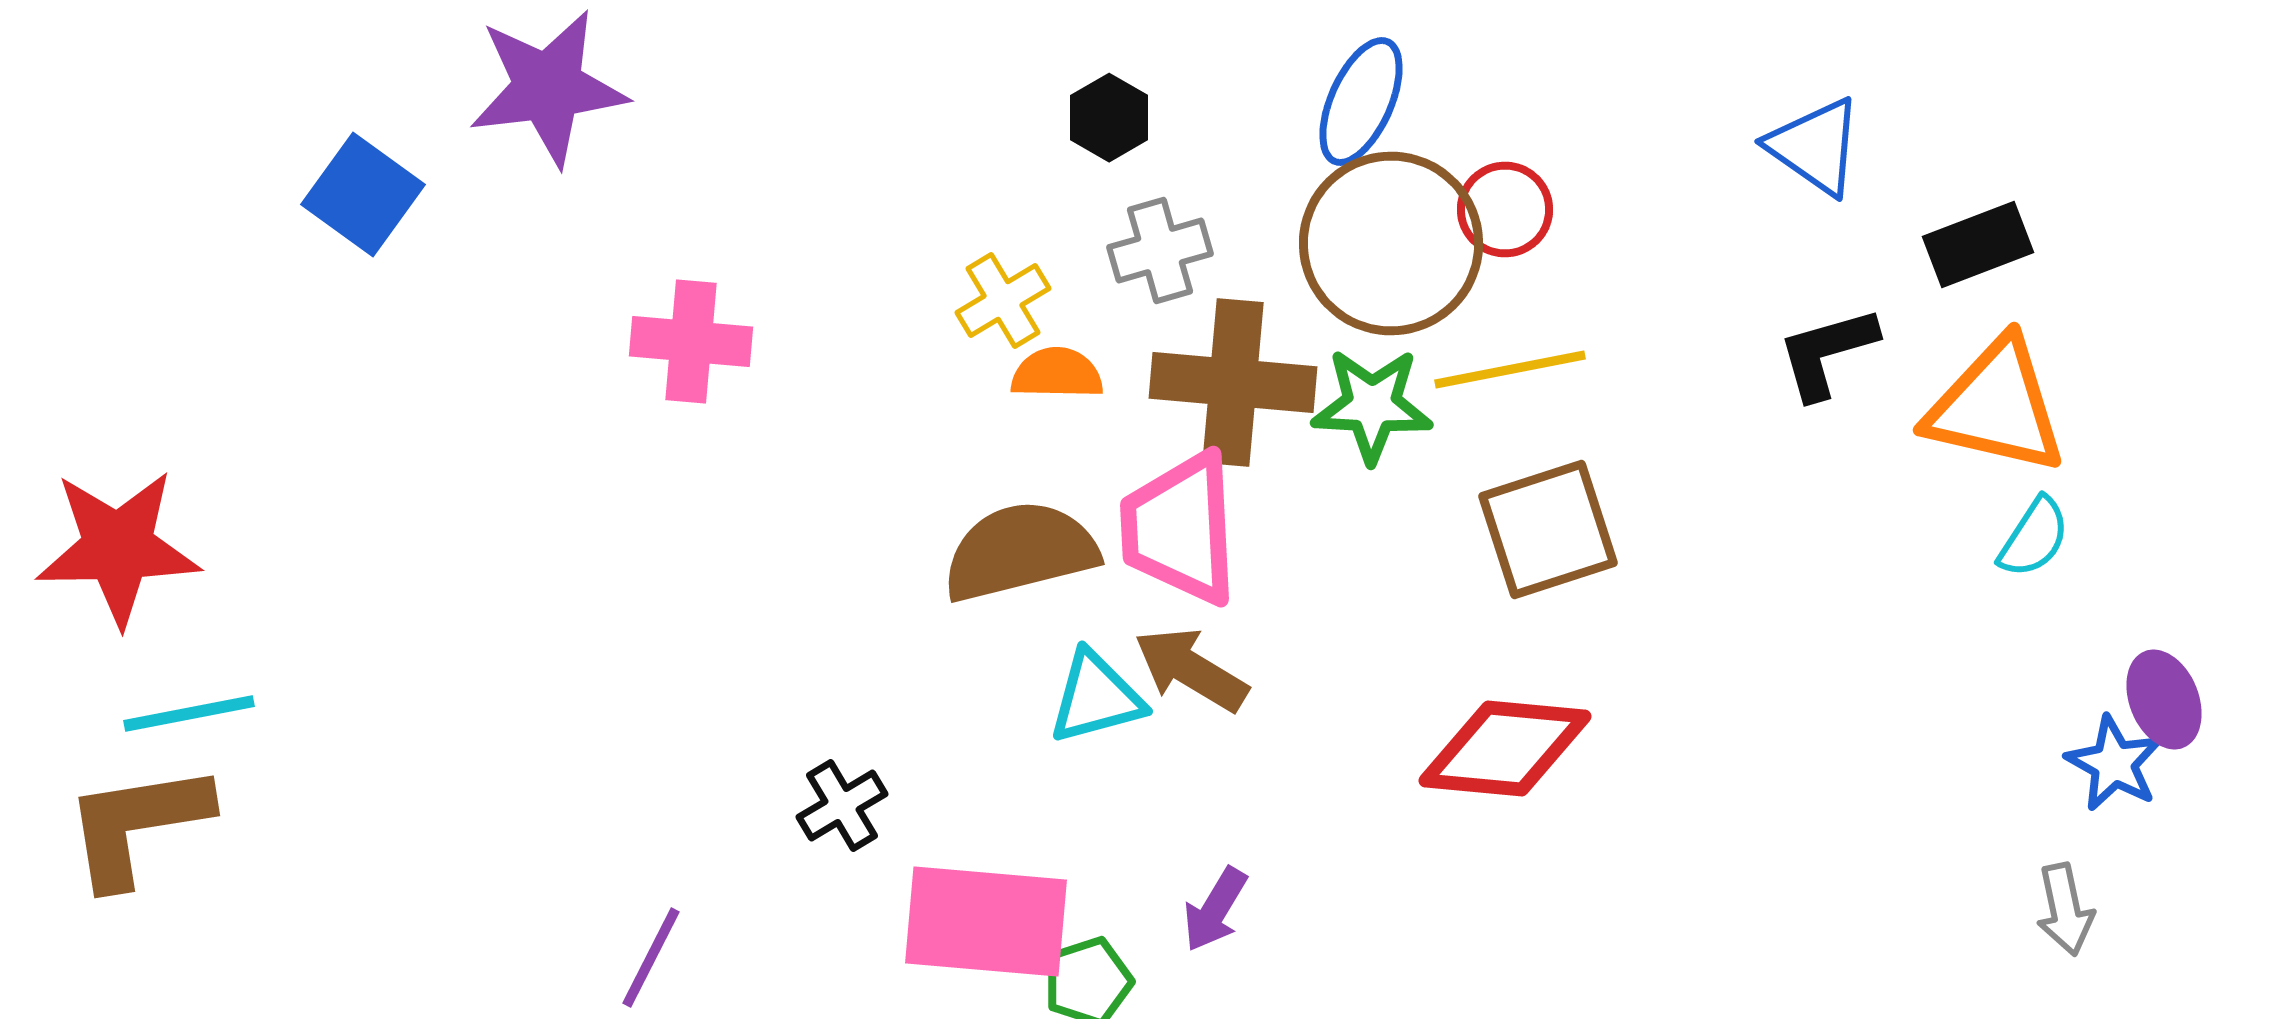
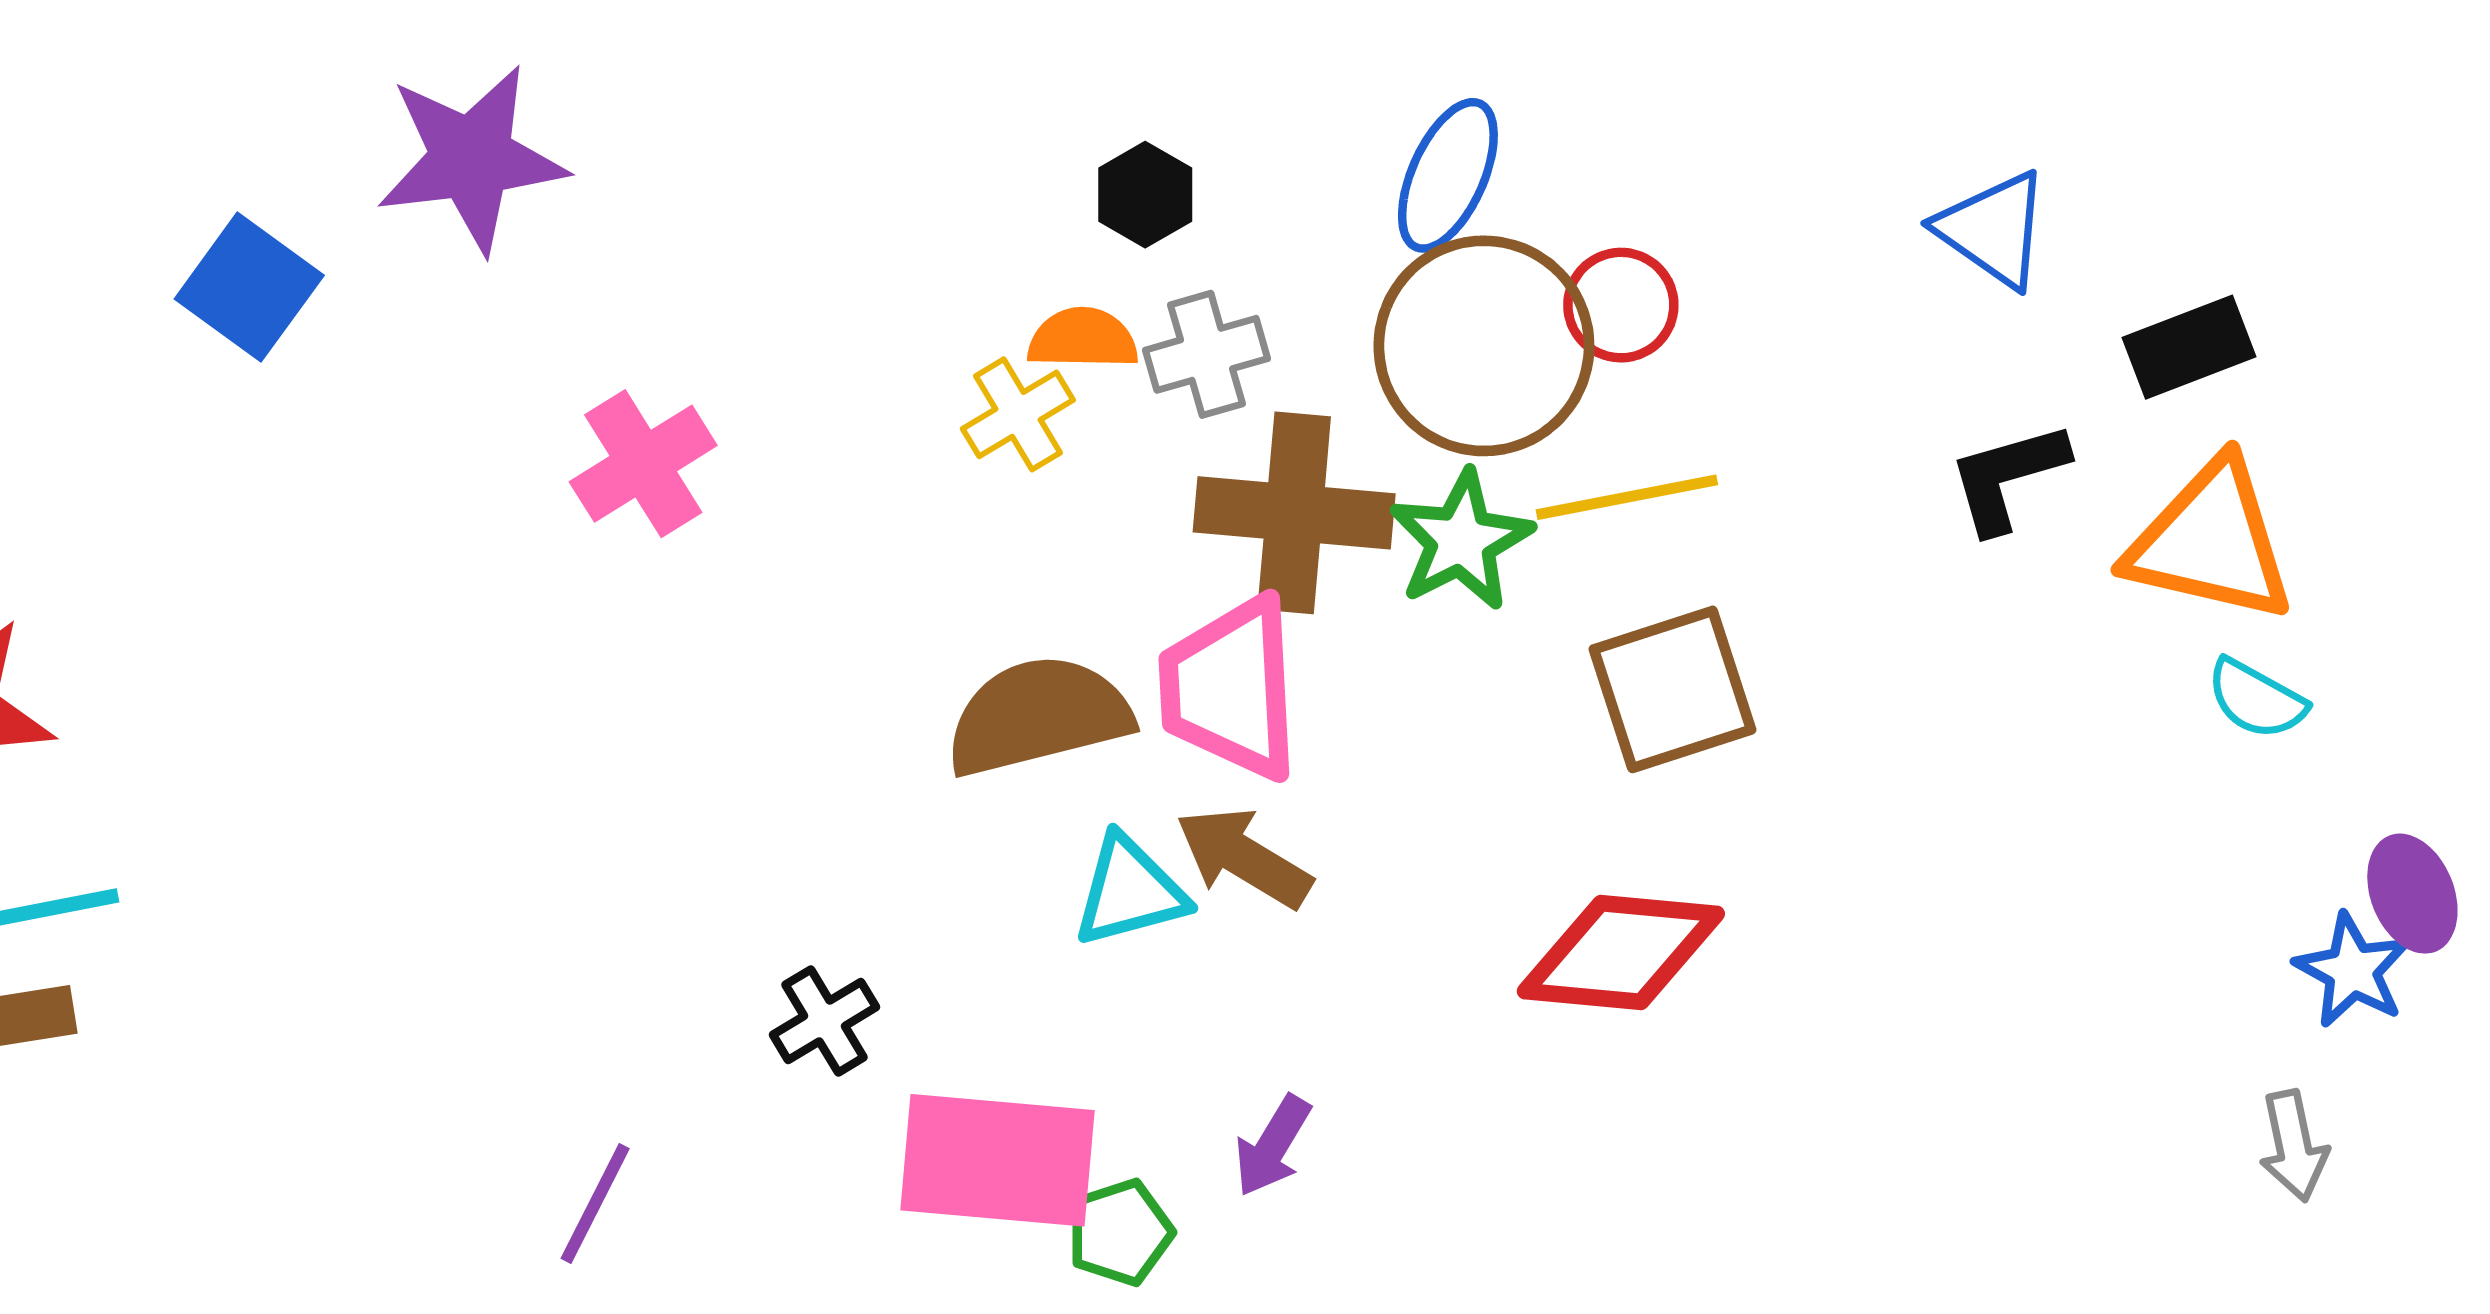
pink cross: (691, 342) -> (643, 464), turned -37
orange semicircle: (1057, 374) -> (1083, 339), moved
green star: (1372, 406) -> (1461, 540), turned -30
cyan semicircle: (2034, 538) -> (2256, 699), turned 86

